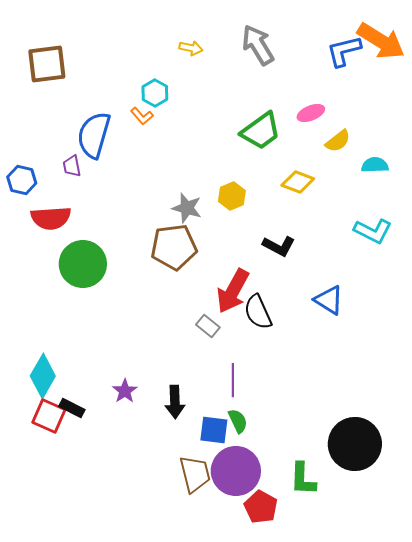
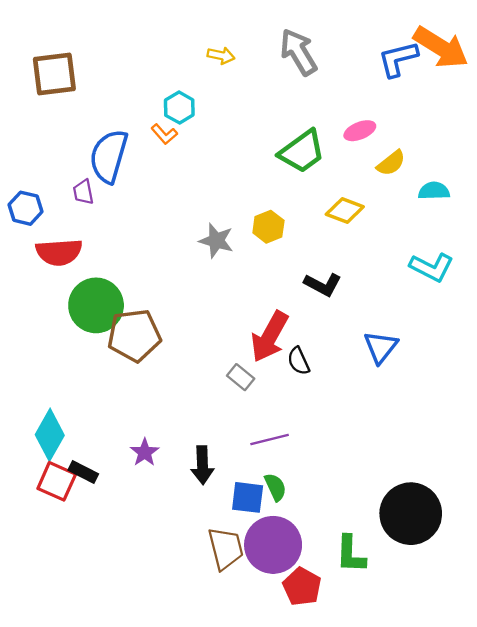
brown pentagon: (174, 247) -> (134, 335), moved
blue triangle: (329, 300) -> (381, 347), turned 36
black semicircle: (258, 312) -> (299, 361), size x0.7
purple line: (233, 380) -> (270, 440), turned 76

